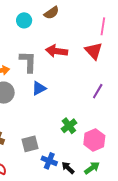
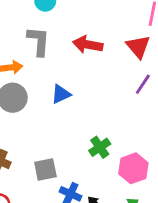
gray L-shape: (28, 62) -> (39, 41), moved
purple line: (98, 91) -> (143, 84), moved

